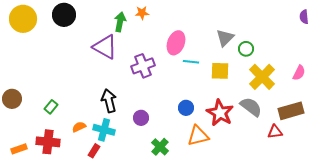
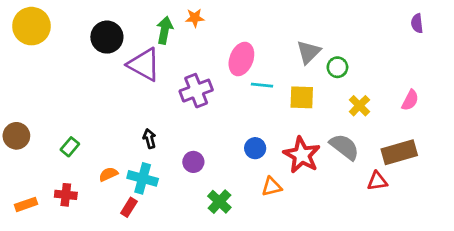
black circle: (64, 15) -> (107, 37), moved
yellow cross: (262, 77) -> (359, 106), size x0.6
black arrow: (109, 101) -> (149, 139), size x0.6
orange triangle: (198, 136) -> (272, 187), size x0.7
red cross: (48, 142) -> (66, 195), size x0.7

